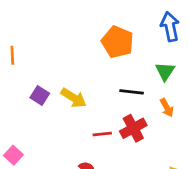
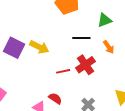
green triangle: (165, 71) -> (105, 20), turned 42
purple square: (40, 95) -> (14, 48), size x1.5

